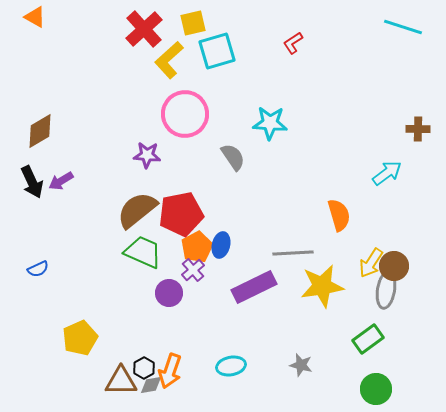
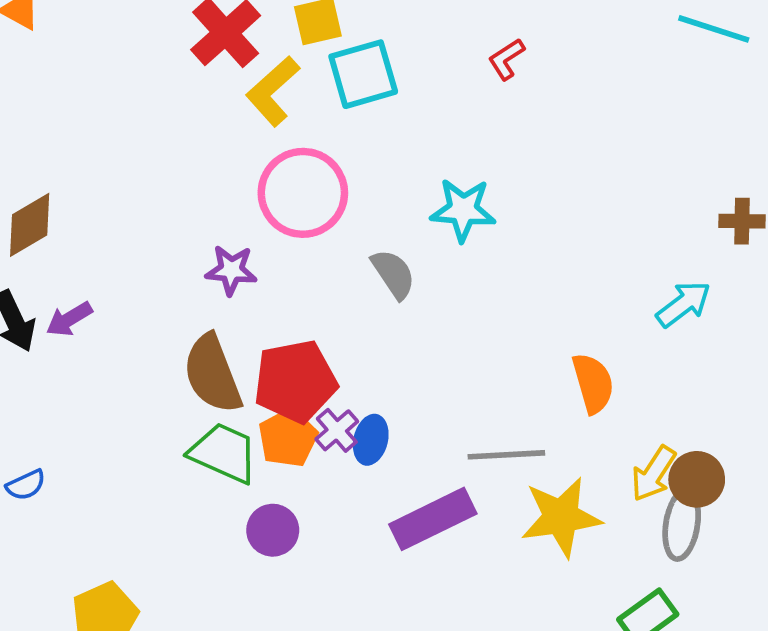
brown semicircle: (137, 210) -> (212, 374), turned -72
orange pentagon: (197, 247) -> (288, 438), moved
purple cross: (193, 270) -> (337, 430), moved

